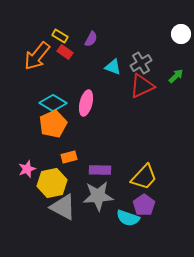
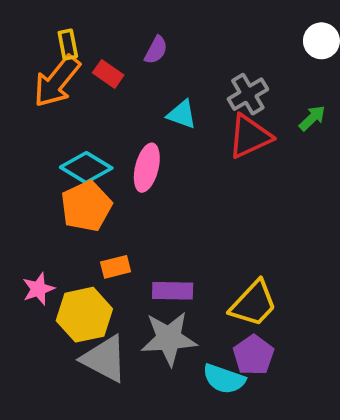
yellow rectangle: (60, 36) -> (68, 45), moved, turned 49
cyan triangle: (113, 67) -> (182, 114), moved

